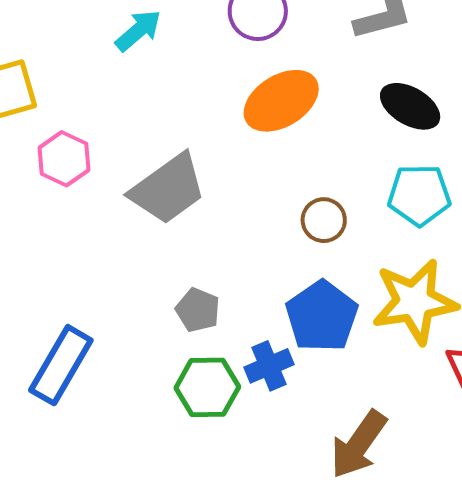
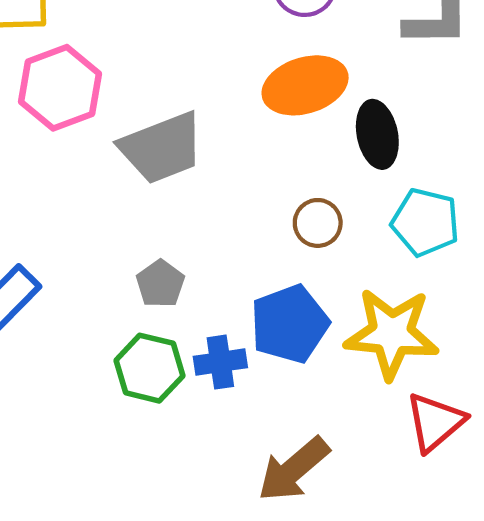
black ellipse: (410, 106) -> (377, 134), moved, turned 34
pink hexagon: (64, 159) -> (60, 88), size x1.4

